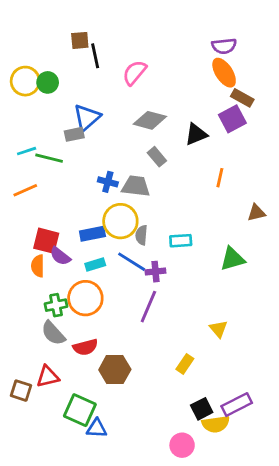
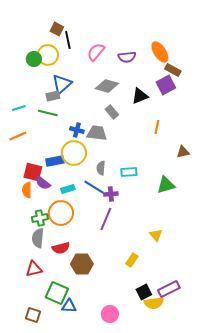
brown square: (80, 40) -> (57, 29), turned 32
purple semicircle: (224, 46) -> (127, 57), moved
yellow circle: (25, 81) -> (48, 55), moved
green line: (49, 158) -> (48, 113), moved
yellow circle: (120, 221) -> (74, 153), moved
blue rectangle: (92, 234) -> (55, 161), moved
gray semicircle: (53, 333) -> (38, 238), turned 48
brown square: (21, 391) -> (33, 315), moved
pink circle: (182, 445) -> (110, 314), moved

